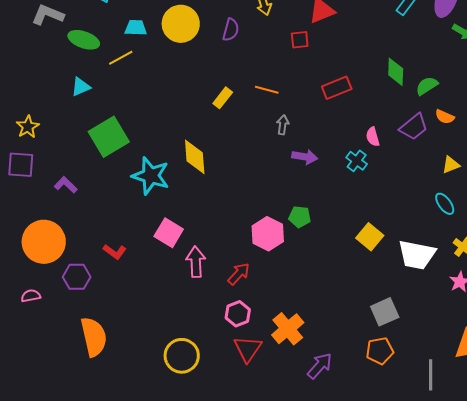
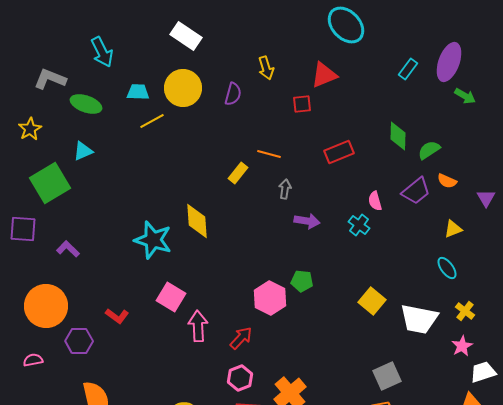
yellow line: (121, 58) -> (152, 121), moved
yellow rectangle: (223, 98) -> (238, 173), moved
yellow star: (28, 127) -> (30, 129), moved
green square: (109, 137) -> (50, 183), moved

